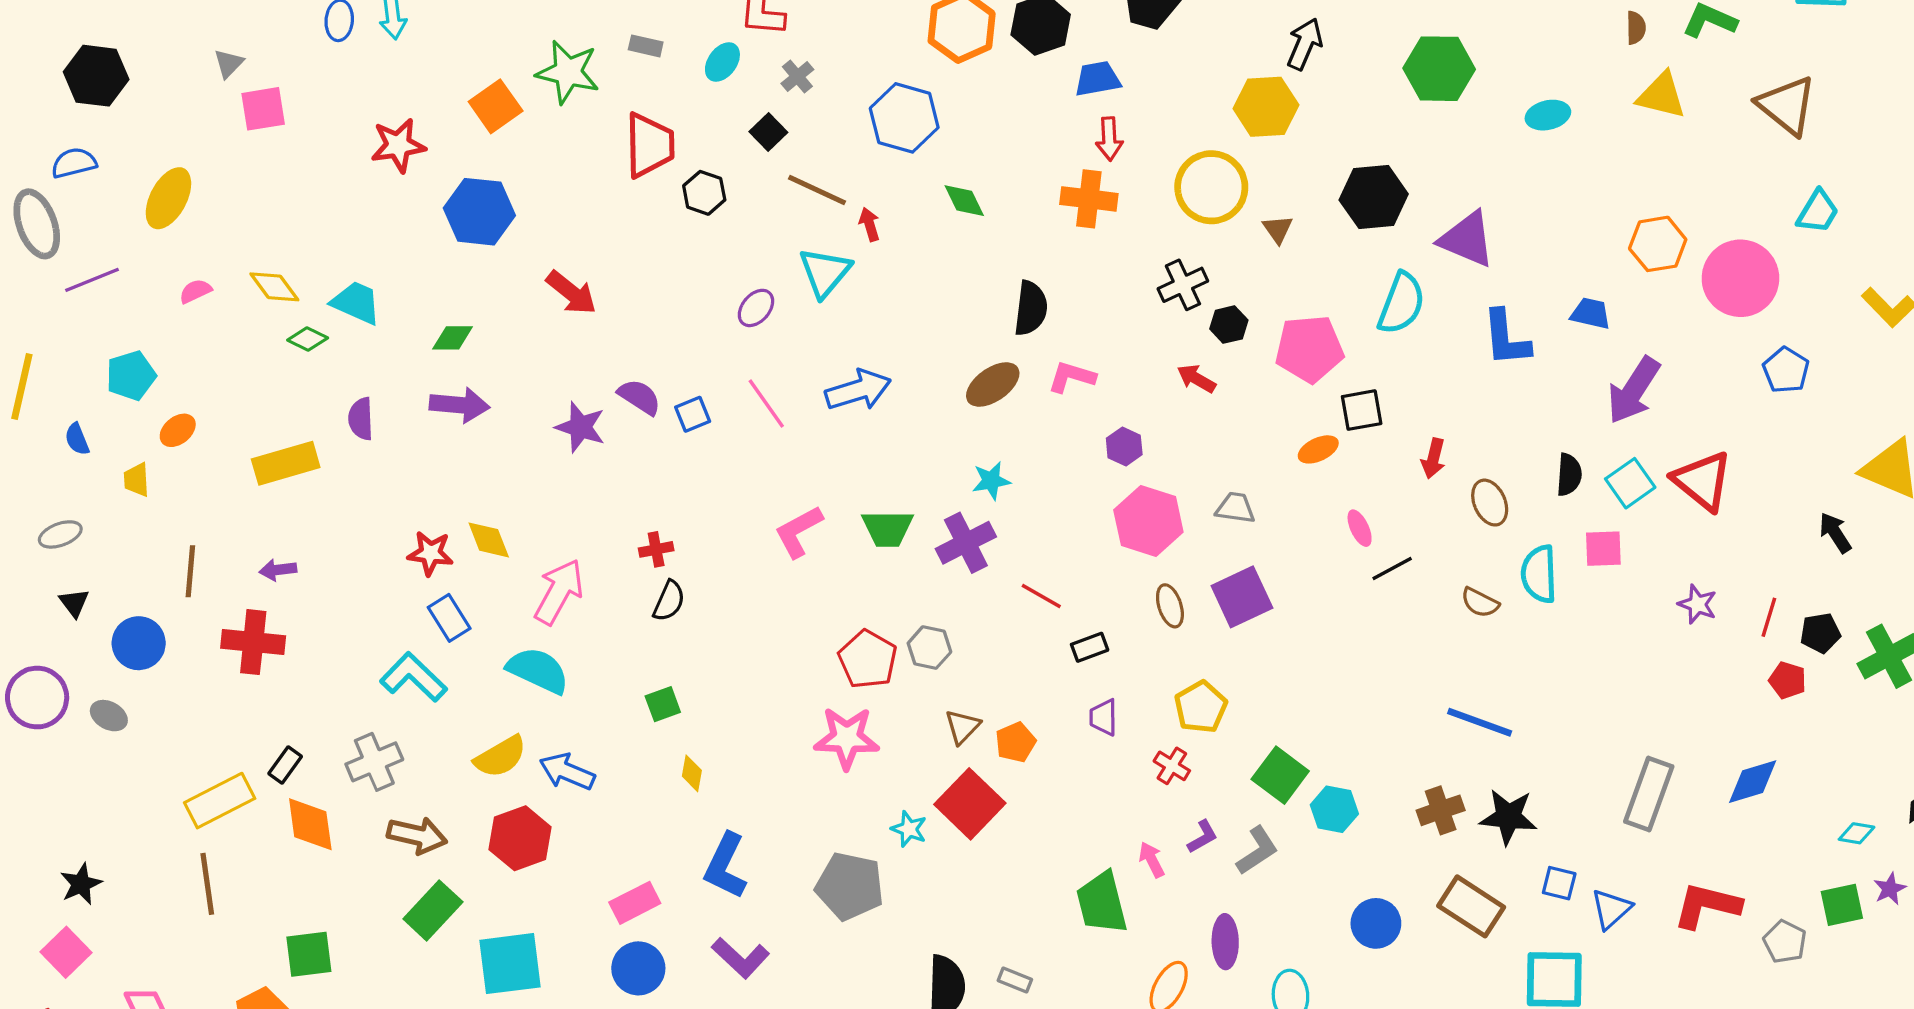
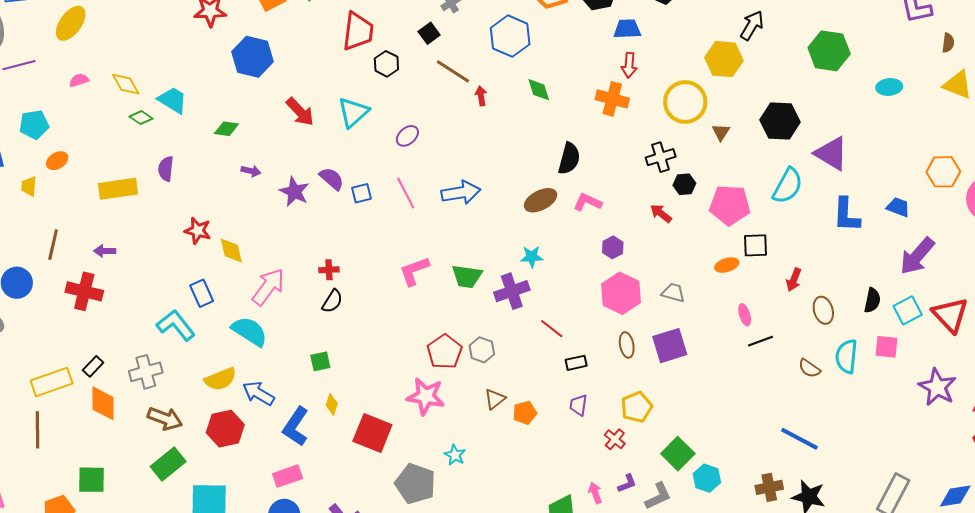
cyan triangle: (825, 272) -> (353, 112), moved
purple arrow: (459, 405) -> (251, 171), moved, size x0.6
red star: (430, 553) -> (198, 231), moved
purple star: (1697, 604) -> (937, 387), size x1.6
red square: (970, 804) -> (372, 433), moved, turned -30
blue L-shape: (726, 866) -> (296, 427), moved

